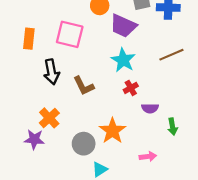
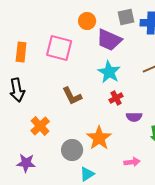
black arrow: (51, 72) -> (17, 90), moved
purple star: (34, 139) -> (26, 163), moved

